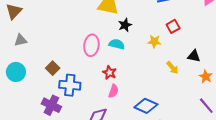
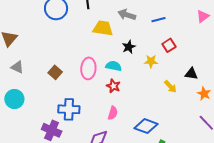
black star: (125, 25) -> (129, 47), moved
gray triangle: (21, 40) -> (17, 67), turned 40
brown square: (53, 68) -> (55, 72), moved
red star: (109, 73) -> (113, 86), moved

